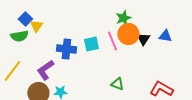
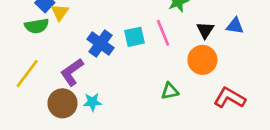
orange circle: (128, 34) -> (202, 60), moved
blue cross: (66, 49) -> (101, 44), turned 30
green triangle: (117, 84) -> (170, 91), turned -32

